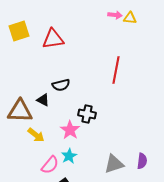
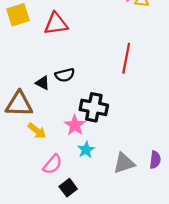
black triangle: (43, 100) -> (43, 83), moved
black cross: (87, 114) -> (94, 107), size x1.4
cyan star: (69, 156) -> (86, 150), moved

